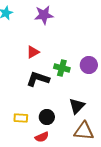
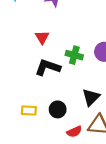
red triangle: (33, 52) -> (42, 37), turned -32
red semicircle: (42, 137) -> (74, 132), moved

